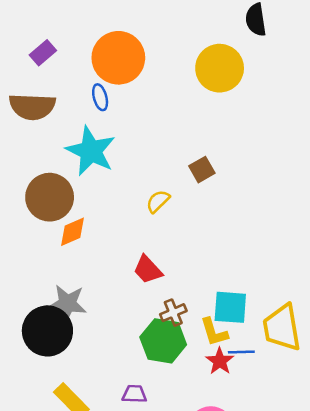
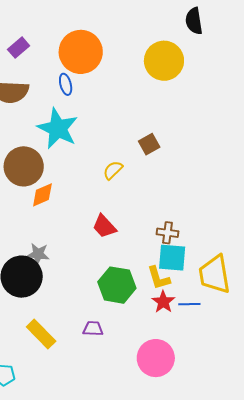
gray star: (67, 304) -> (38, 254), size x0.7
brown cross: (173, 313) -> (167, 233), moved, turned 30
blue line: (241, 352) -> (189, 304), moved

